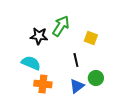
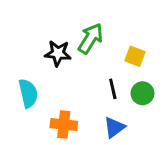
cyan semicircle: (31, 63) -> (28, 93), moved, turned 54
green circle: (96, 78) -> (142, 93), moved

